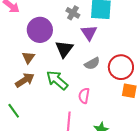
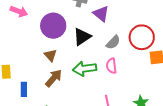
black triangle: (64, 49) -> (82, 37), turned 36
green arrow: (57, 80) -> (85, 69), turned -30
pink semicircle: (84, 96) -> (111, 66), moved

